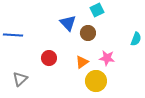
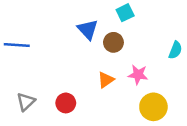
red circle: (49, 58) -> (66, 103), moved
yellow circle: (96, 81) -> (153, 107), moved

